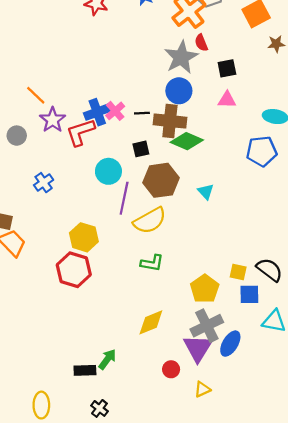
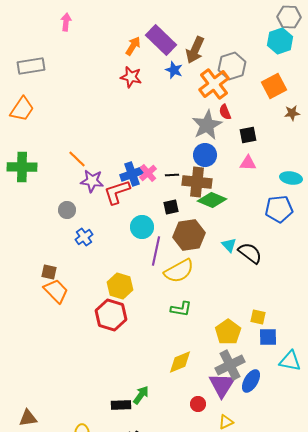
purple star: (53, 120) -> (92, 181), turned -30
gray circle: (17, 136) -> (67, 210), moved
black semicircle: (269, 270) -> (250, 253), moved

